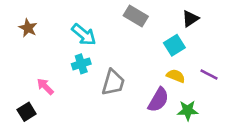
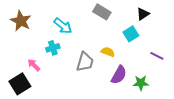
brown star: (28, 28) -> (21, 21), size x1.5
cyan cross: (81, 64) -> (53, 48), moved
yellow semicircle: (176, 76) -> (108, 52), moved
black square: (27, 112) -> (20, 84), size x1.5

